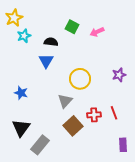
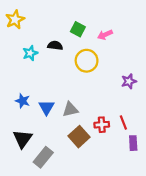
cyan star: (24, 36) -> (30, 53), moved
blue triangle: (46, 61) -> (46, 107), moved
yellow circle: (80, 79) -> (87, 61), moved
gray triangle: (65, 101) -> (70, 109), turned 35
purple rectangle: (123, 145) -> (133, 143), moved

